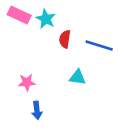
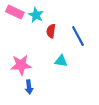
blue line: (99, 46) -> (78, 36), turned 45
pink star: (27, 82) -> (21, 65), size x1.5

